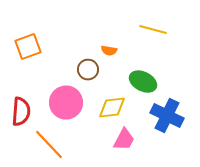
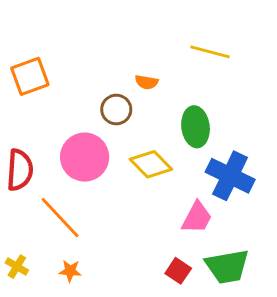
green ellipse: (143, 82) -> (196, 127), turned 56
yellow diamond: (112, 108) -> (151, 164), turned 52
pink trapezoid: (124, 140) -> (197, 218), moved

